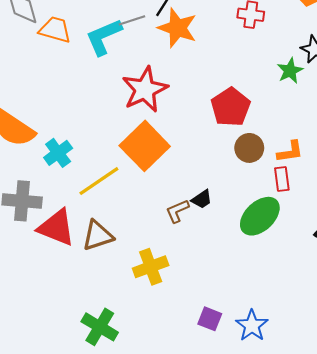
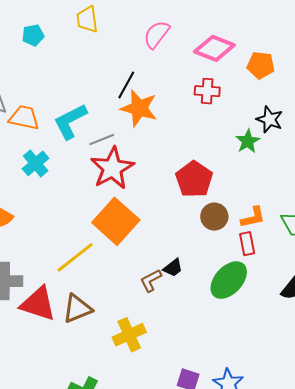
gray line: (132, 20) -> (102, 140), moved
cyan cross: (58, 153) -> (36, 163), moved

